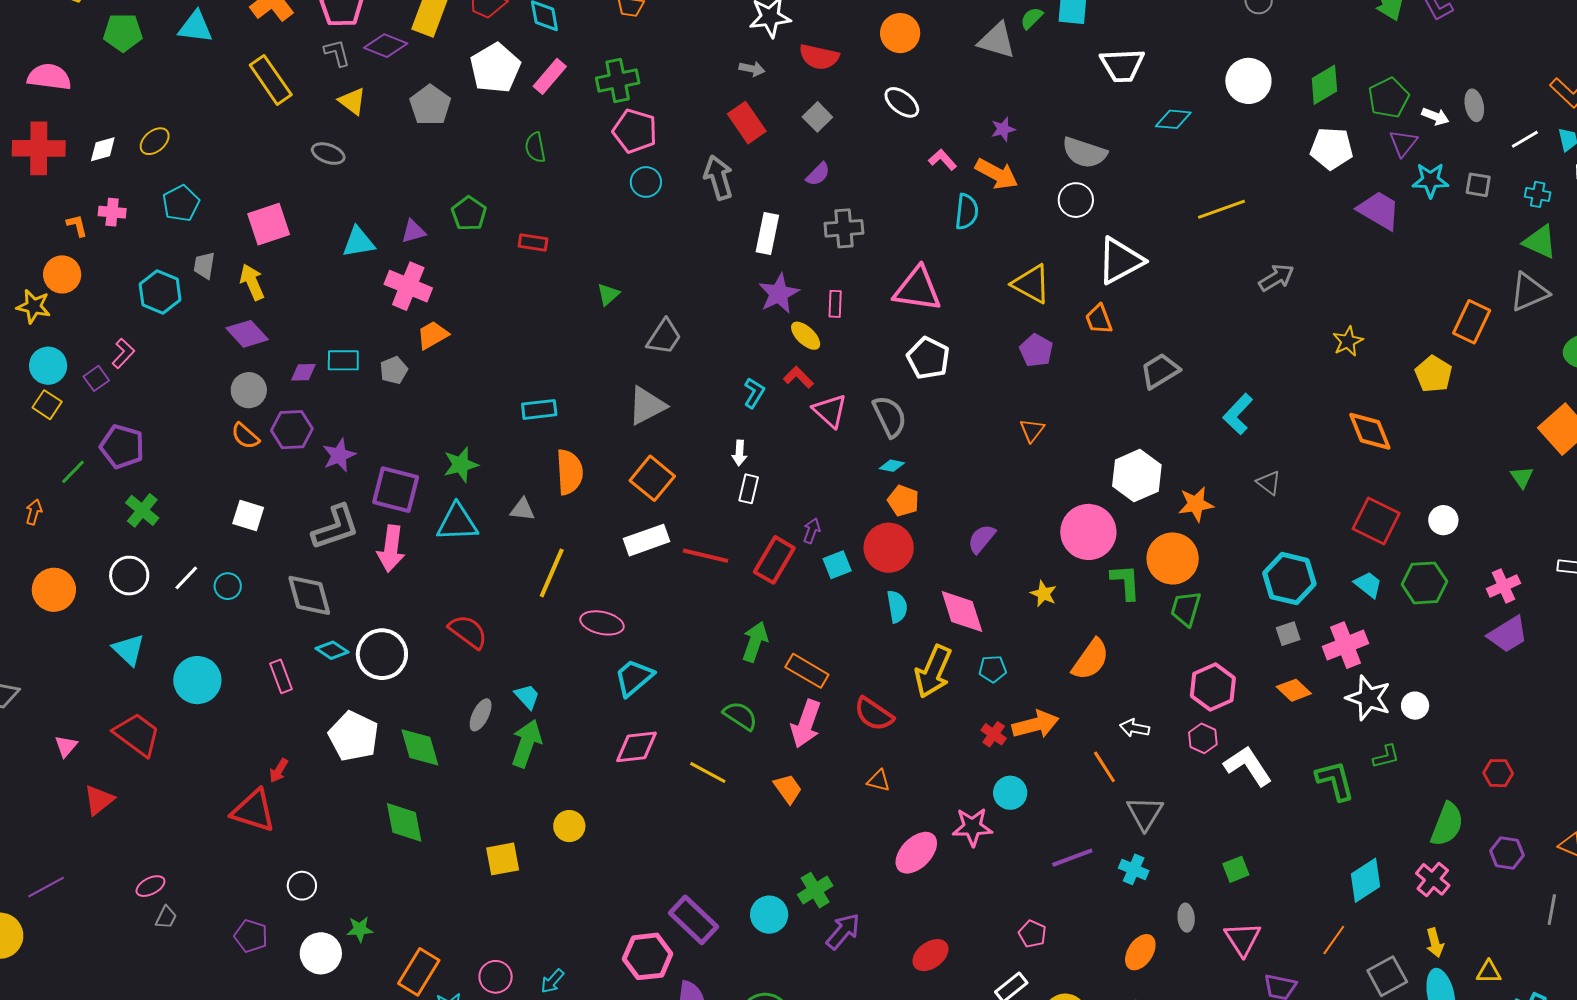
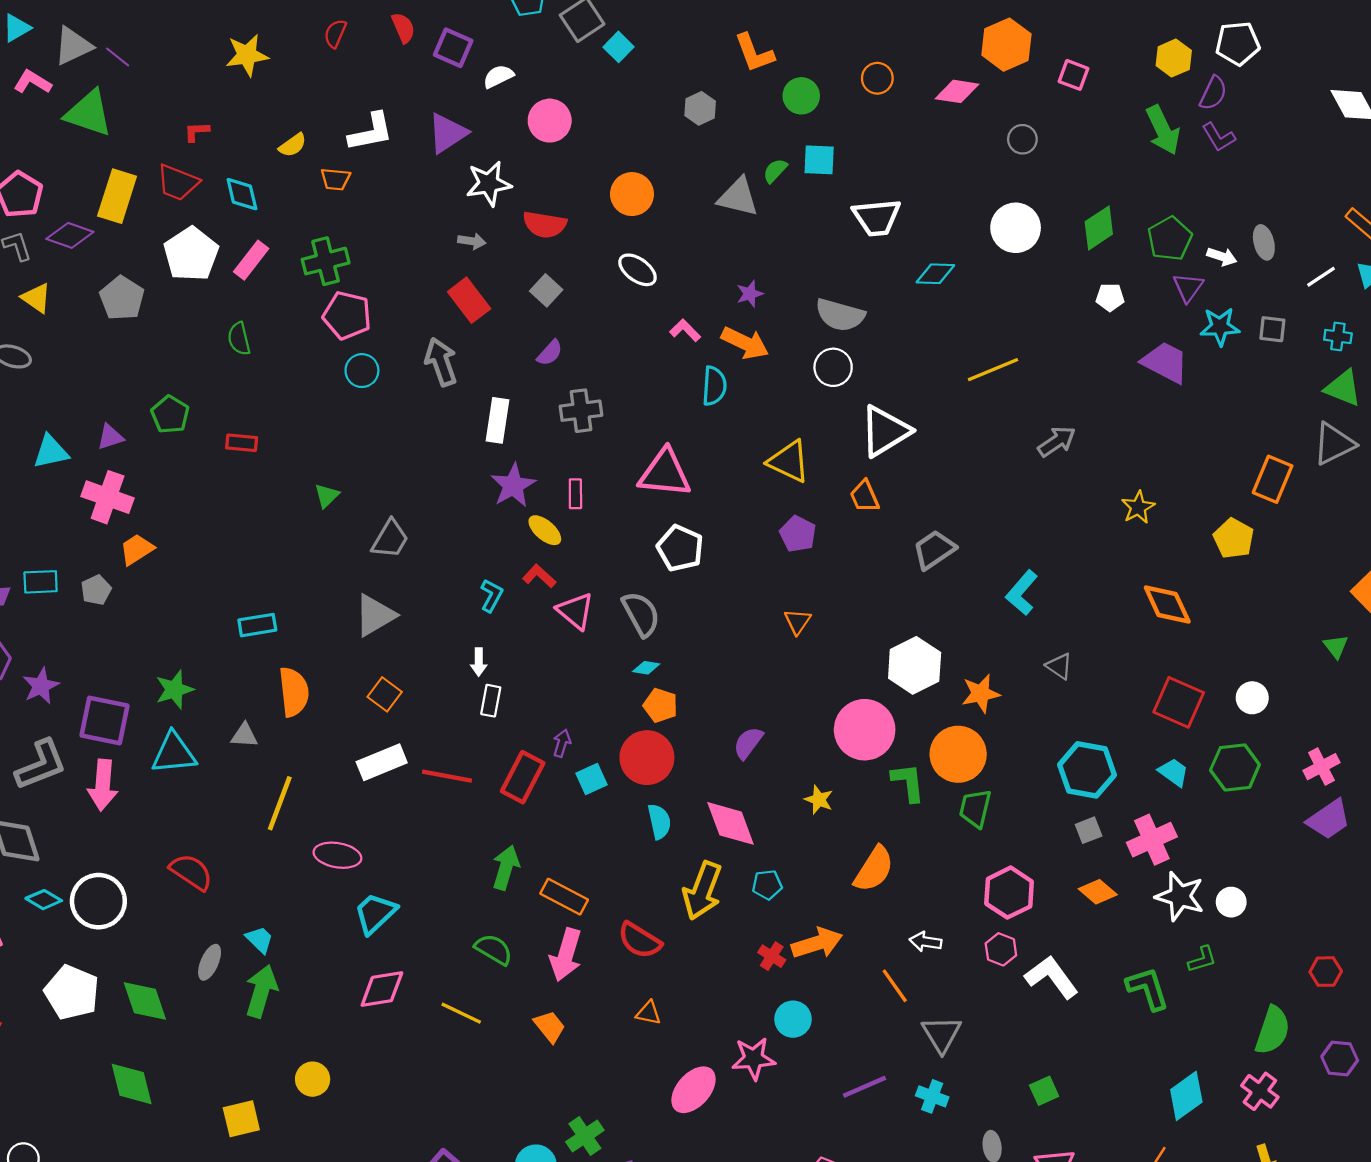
white pentagon: (1332, 148) -> (1110, 297), size x0.6
orange square: (652, 478) -> (385, 694), size x0.7

